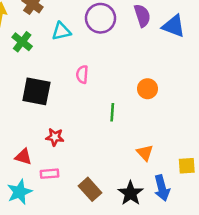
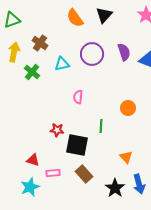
black square: (36, 91) -> (77, 145), moved
red star: (55, 137) -> (57, 130), moved
brown rectangle: (90, 189) -> (84, 174), moved

